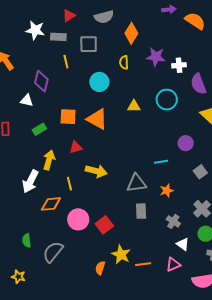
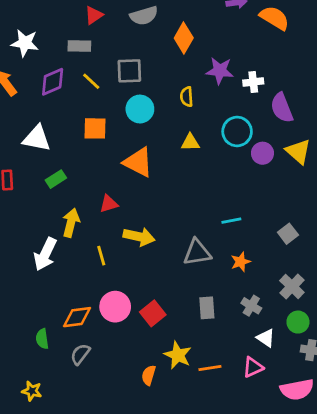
white star: (35, 30) -> (25, 43), moved
gray square: (89, 44) -> (129, 71), moved
yellow line: (66, 62) -> (91, 81), turned -32
yellow semicircle: (124, 62) -> (187, 97), moved
purple diamond: (41, 81) -> (53, 82), moved, turned 55
white triangle: (27, 100) -> (37, 138), size x1.5
orange square: (68, 117) -> (95, 128), moved
purple circle: (186, 143) -> (262, 153), moved
orange diamond: (51, 204) -> (77, 317), moved
gray rectangle: (141, 211) -> (207, 308), moved
gray semicircle: (53, 252) -> (80, 354), size x0.7

